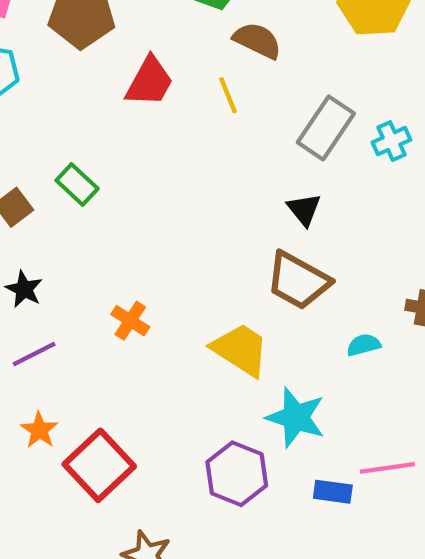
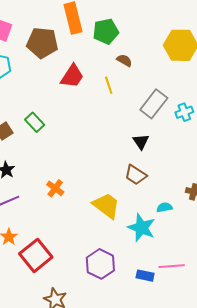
brown semicircle: (257, 40) -> (124, 60), size x0.7
brown trapezoid: (298, 281) -> (136, 175), size x0.7
cyan star: (296, 417) -> (141, 228), moved

